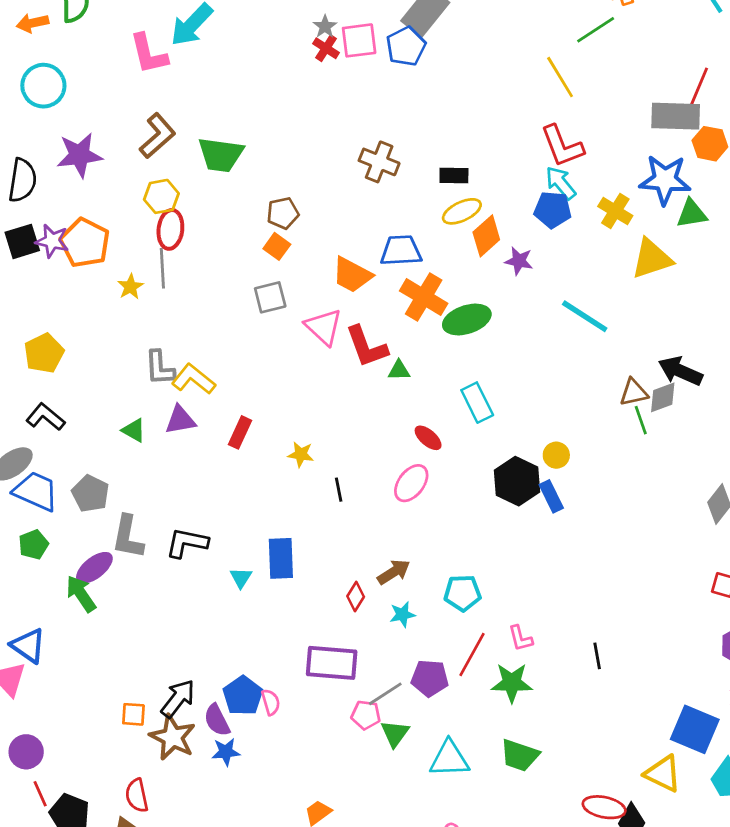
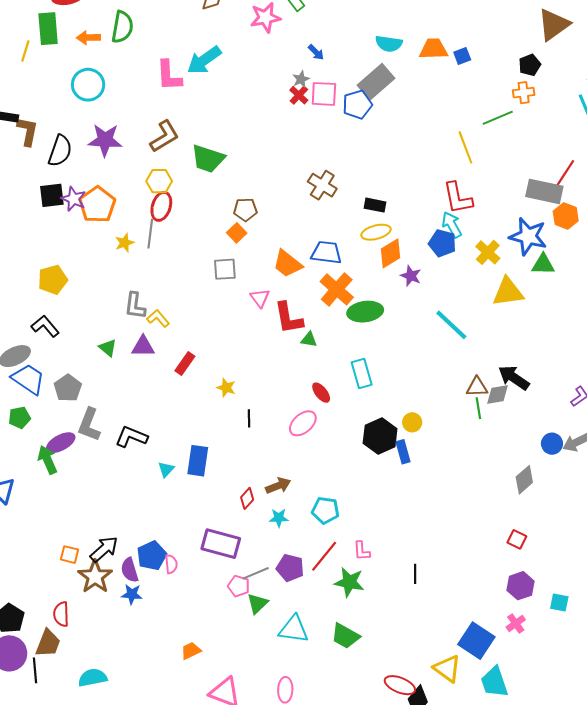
pink triangle: (324, 327) -> (260, 298), size x0.7
yellow L-shape: (193, 379) -> (158, 318), size x0.7

